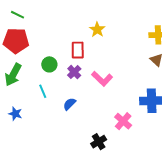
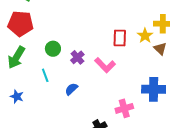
yellow star: (97, 30) -> (145, 36), moved
red rectangle: (78, 50) -> (120, 38), moved
pink cross: (123, 121) -> (124, 108), turned 30

